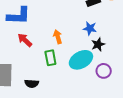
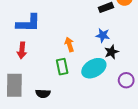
red arrow: (25, 40) -> (22, 50), moved, turned -126
purple circle: (104, 71) -> (126, 80), moved

